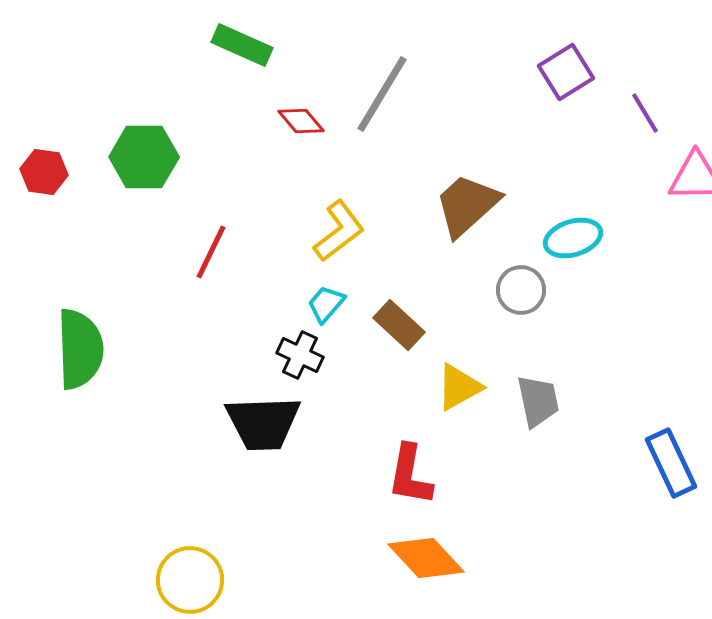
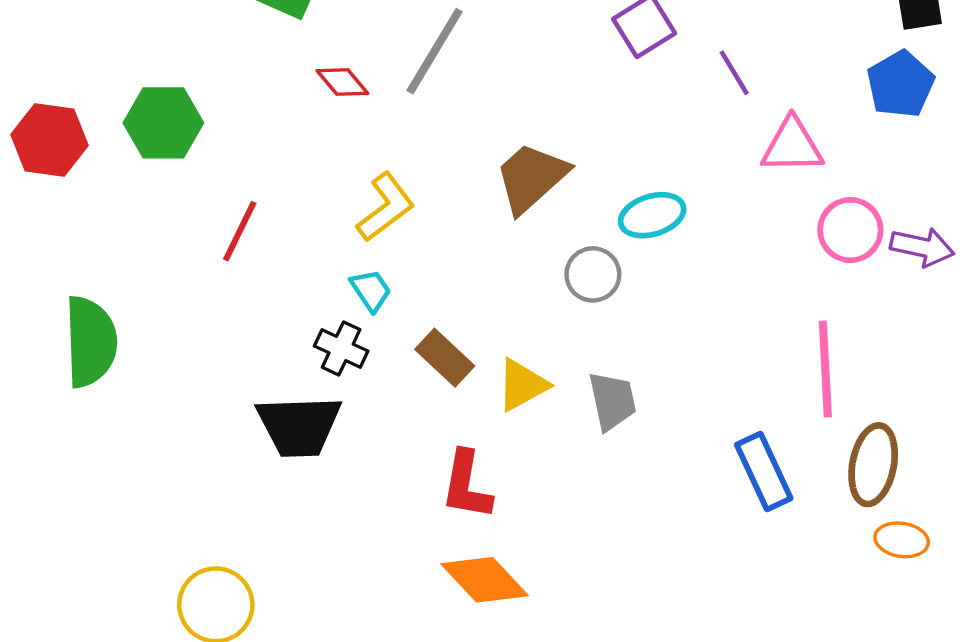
red hexagon: (44, 172) -> (49, 140), size x1.4
cyan trapezoid: (326, 304) -> (371, 290), turned 105
brown rectangle: (399, 325) -> (445, 358), moved

